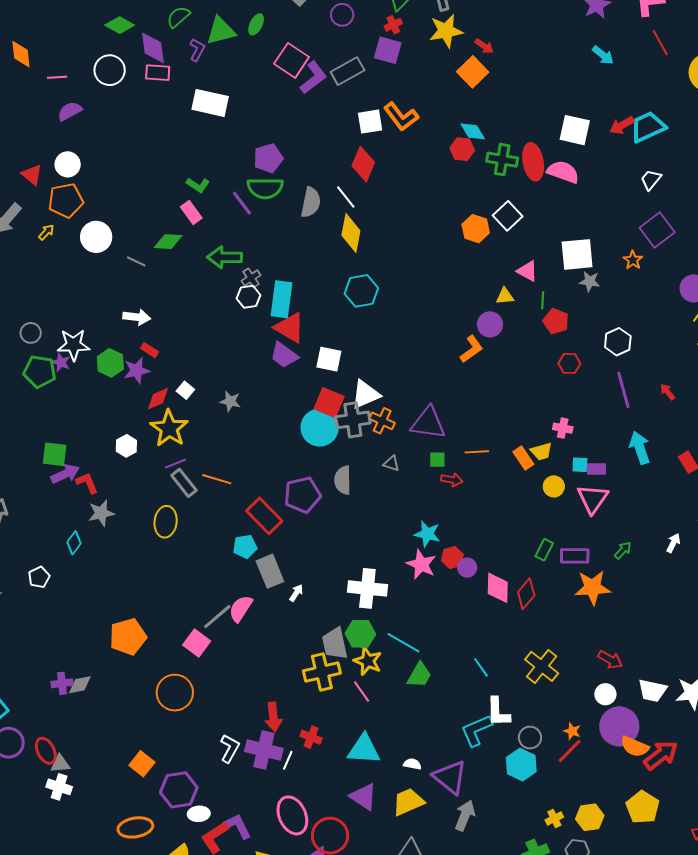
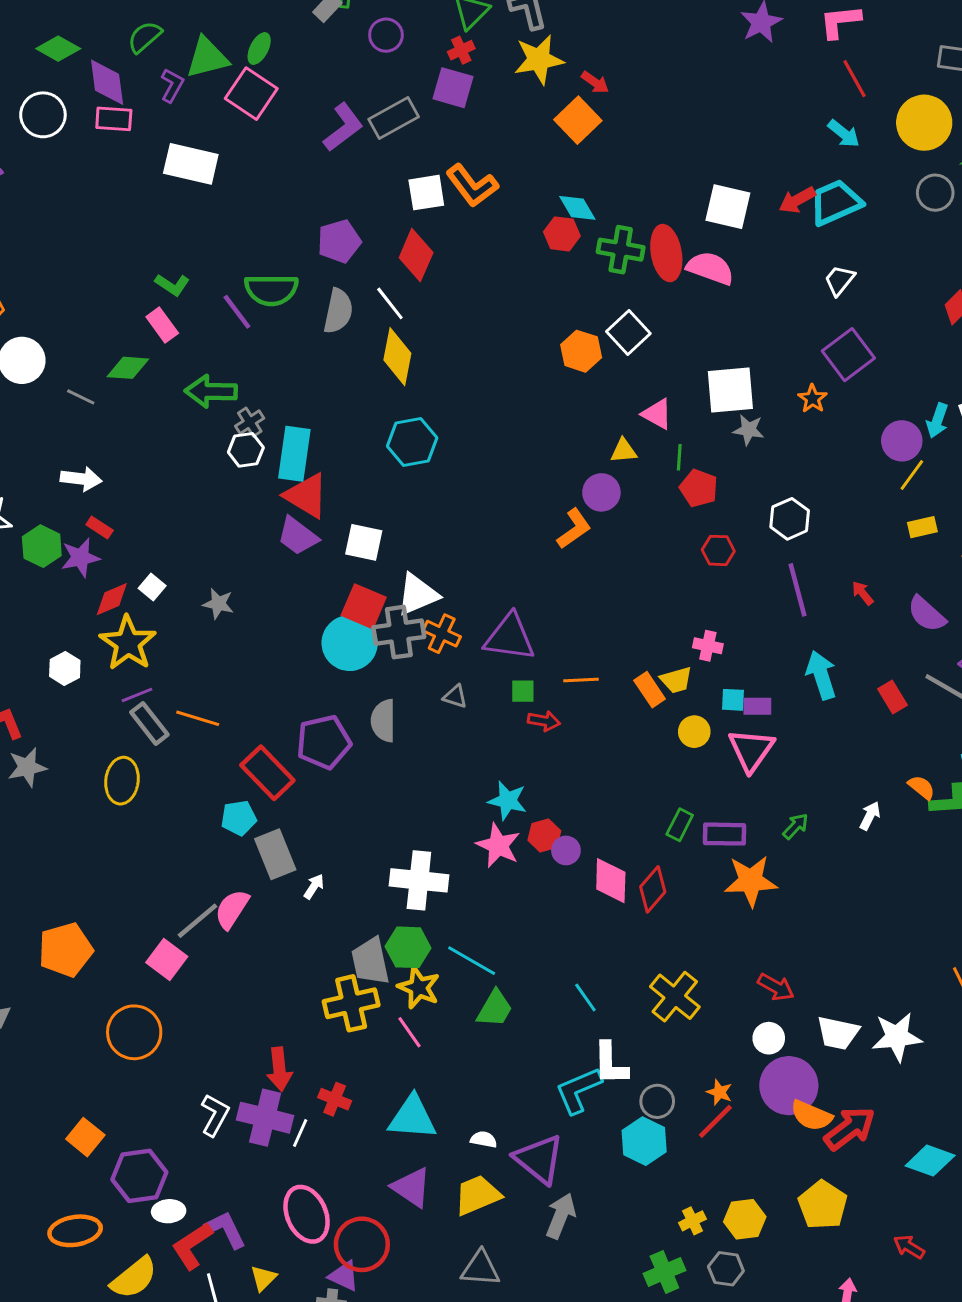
cyan arrow: (603, 55) -> (844, 134), moved
pink square: (292, 60) -> (251, 94), moved
purple pentagon: (268, 158) -> (339, 241), moved

